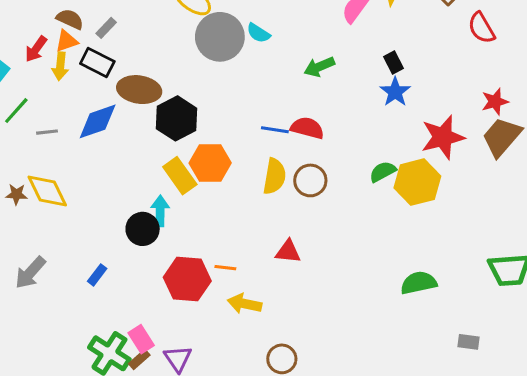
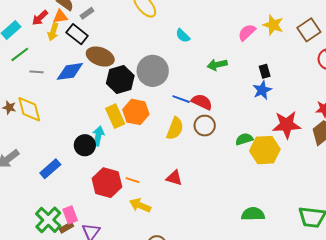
gray circle: (220, 37) -> (153, 71), moved
brown circle: (310, 180) -> (205, 126), moved
blue rectangle: (97, 275) -> (50, 169), size x1.5

